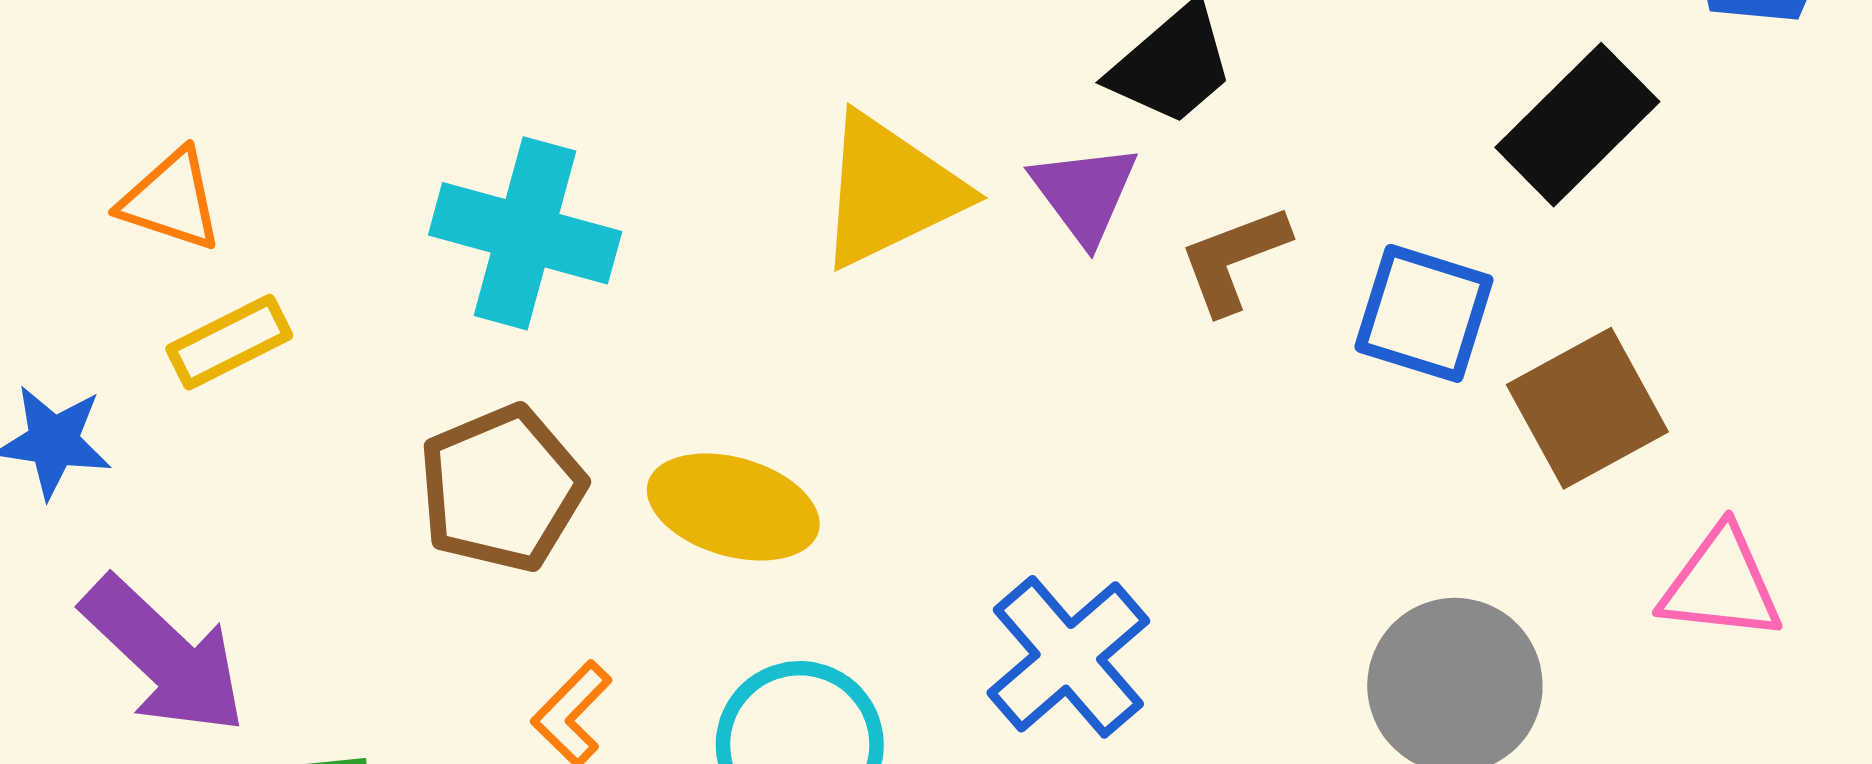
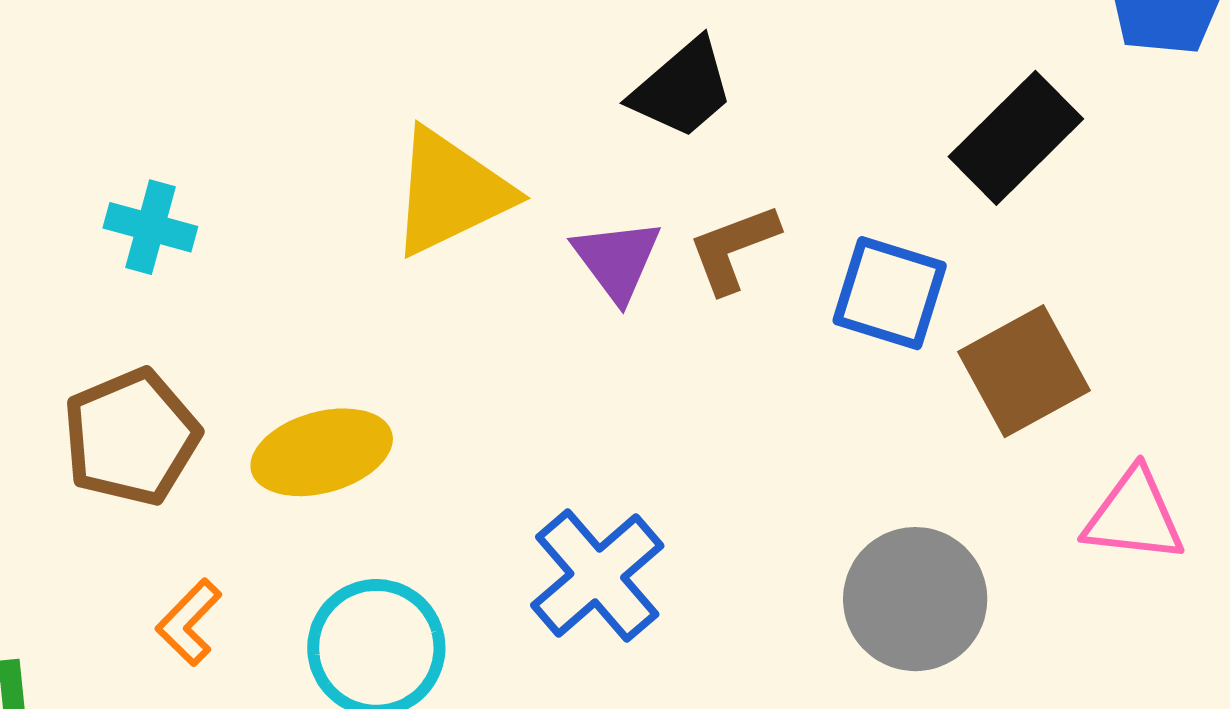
purple triangle: (1084, 193) -> (617, 260), moved
cyan cross: (525, 233) -> (150, 227), size x0.6
yellow ellipse: (733, 507) -> (322, 452), turned -32

